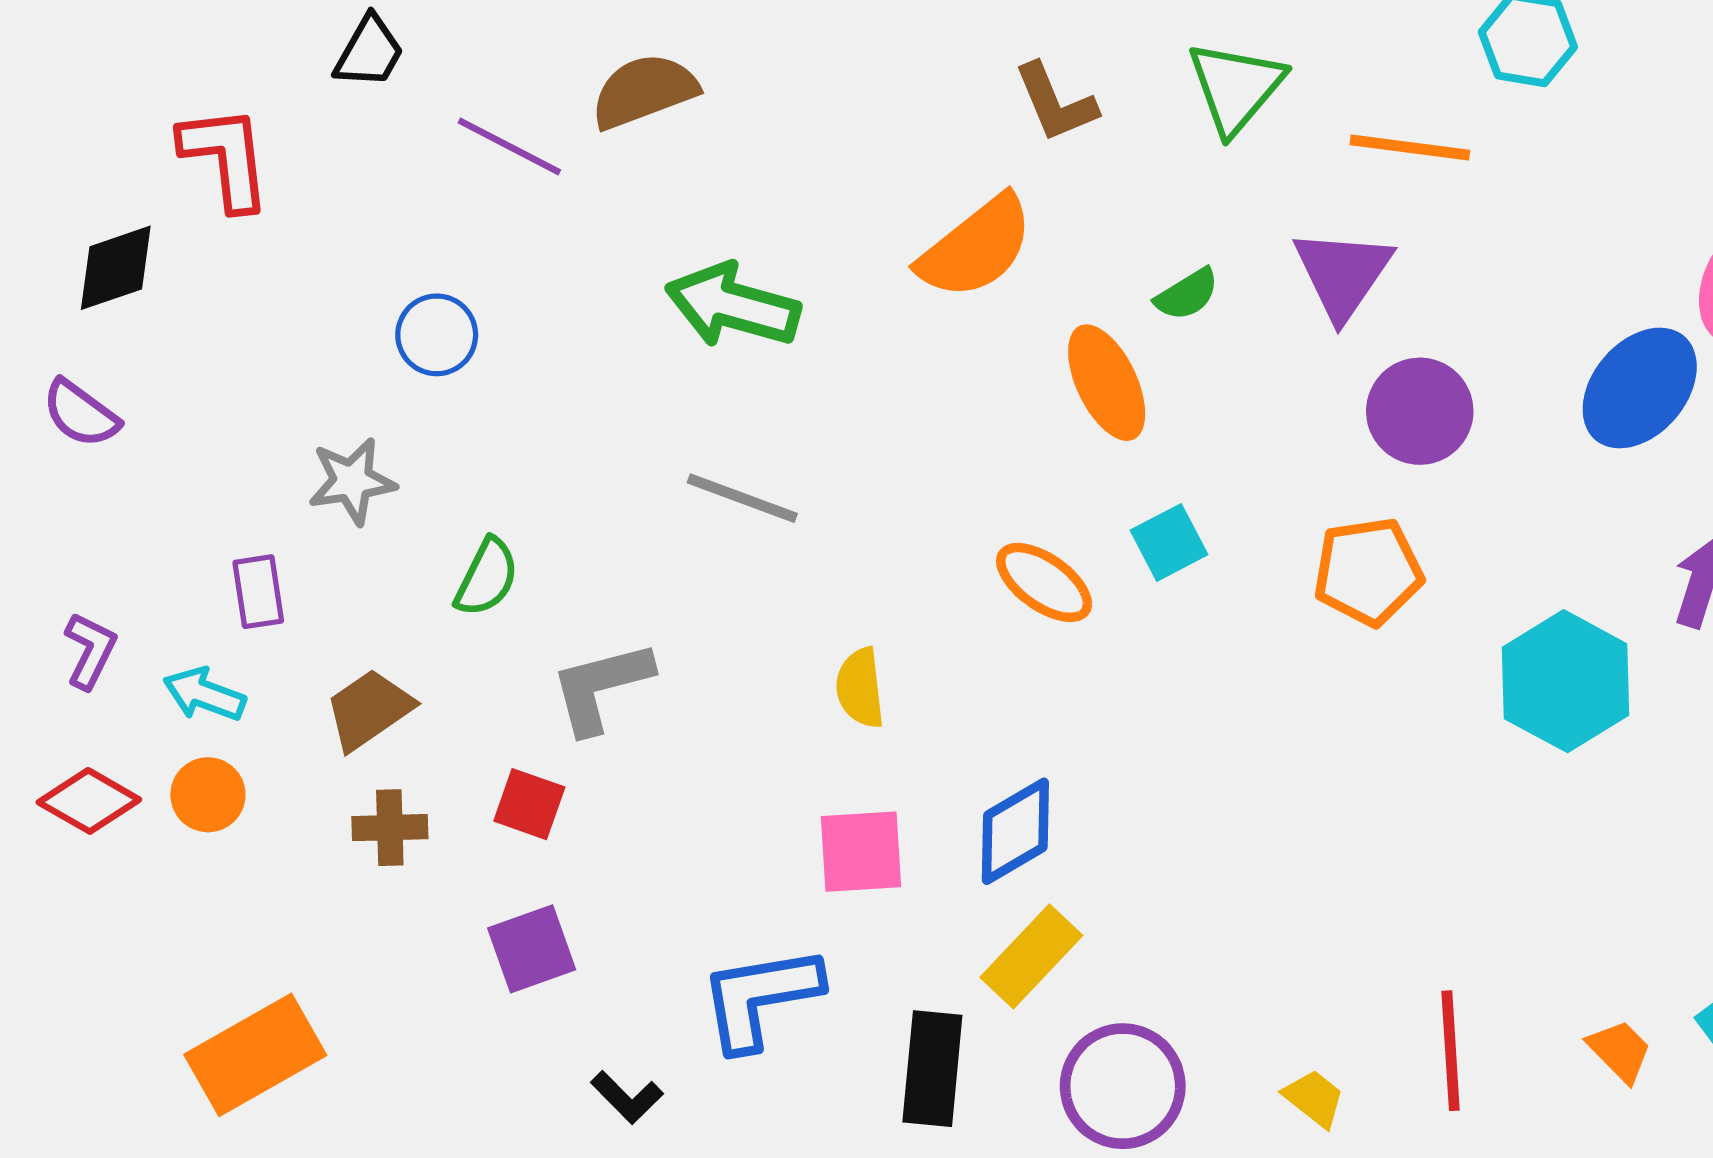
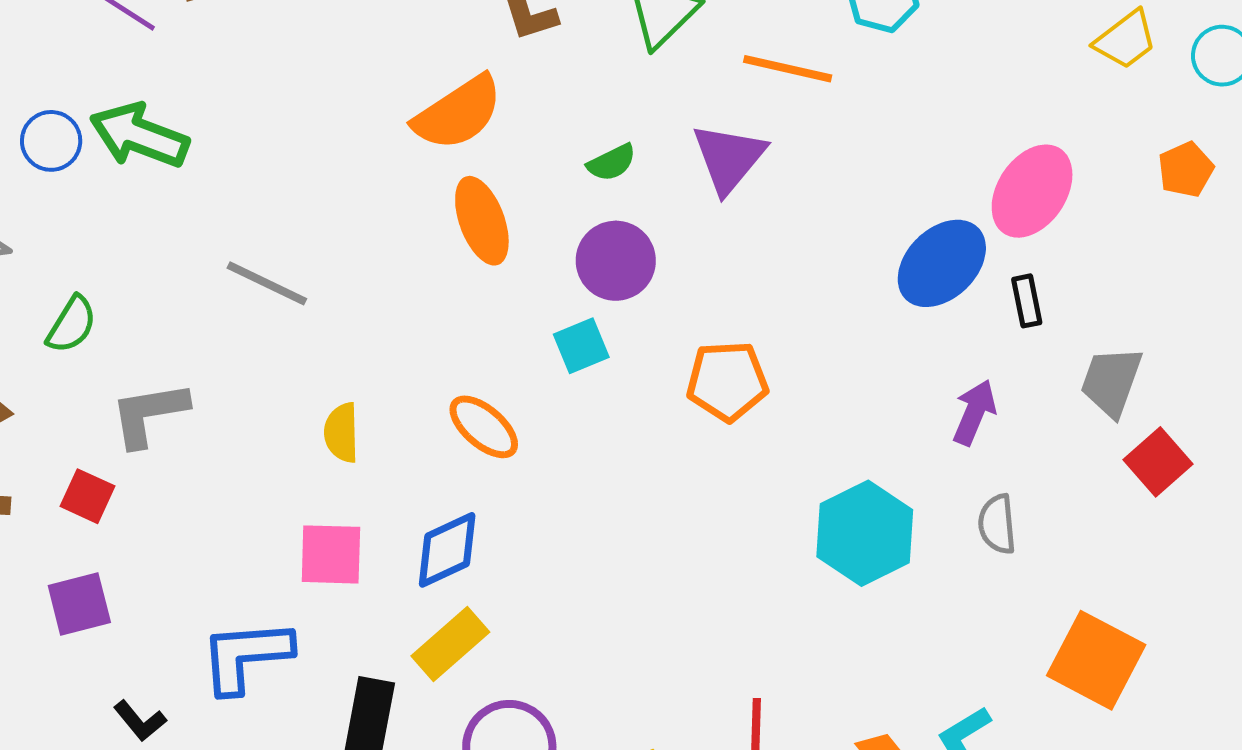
green arrow: (733, 305) -> (139, 136), moved
orange ellipse: (1107, 383) -> (482, 221), moved
purple circle: (1420, 411) -> (616, 261), moved
orange ellipse: (1044, 582) -> (484, 427), moved
cyan hexagon: (1566, 681) -> (865, 533), moved

